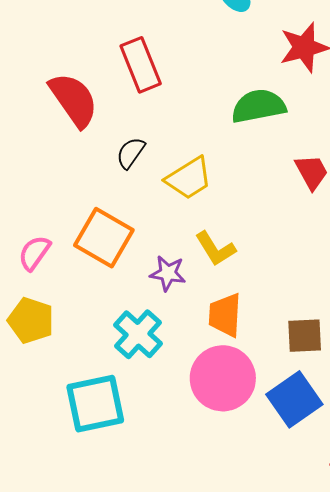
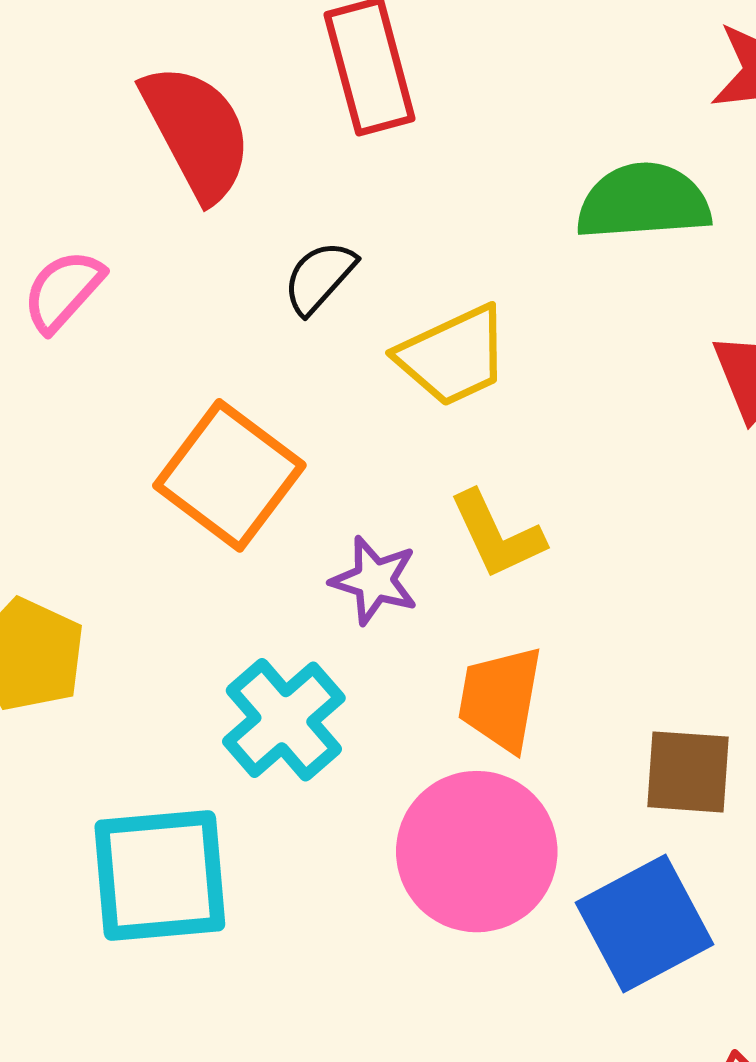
pink semicircle: (34, 253) -> (63, 291), moved

